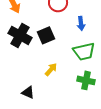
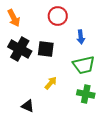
black square: (46, 35) -> (46, 49), turned 30

